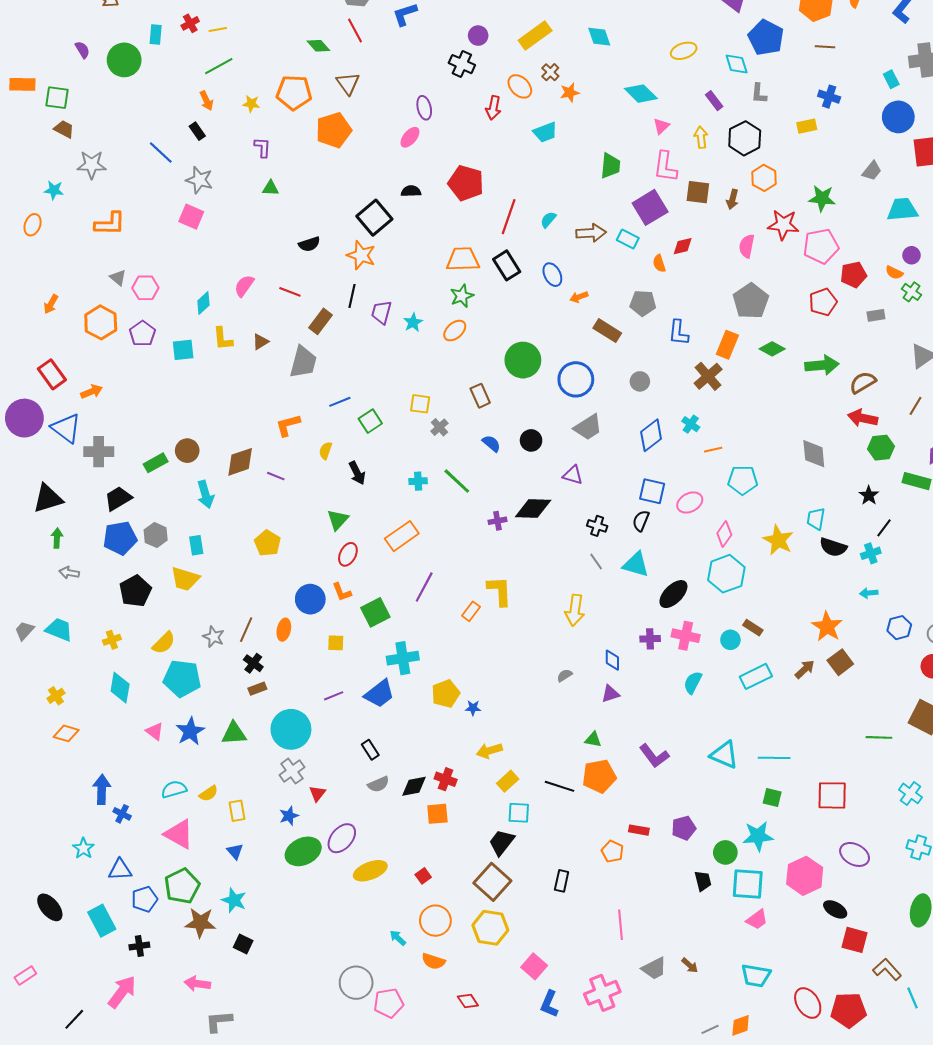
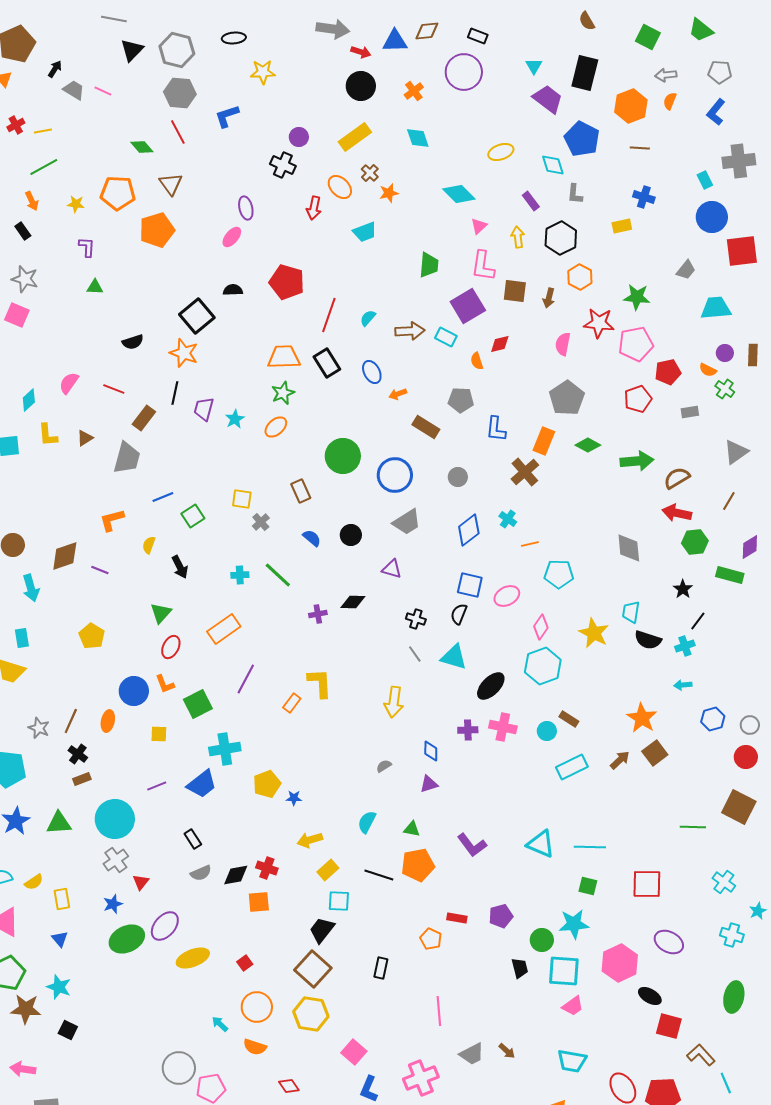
black diamond: (533, 509) -> (353, 602), size x0.7
cyan semicircle: (693, 683) -> (367, 822), moved

